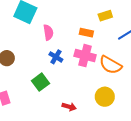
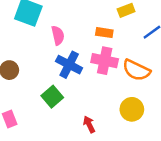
blue cross: (56, 57) -> (69, 65), size x1.5
red arrow: (69, 107) -> (89, 124), turned -128

